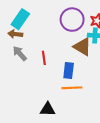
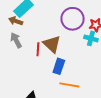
brown triangle: (82, 47) -> (52, 44), moved
orange line: (72, 88) -> (69, 85), moved

